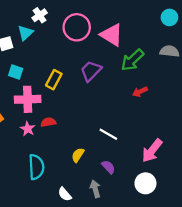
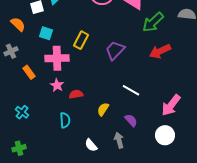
purple trapezoid: (91, 71) -> (115, 50), moved
red arrow: (140, 92) -> (160, 51), size x1.5
red semicircle: (48, 122) -> (76, 94), moved
cyan semicircle: (36, 167) -> (65, 120), size x0.7

